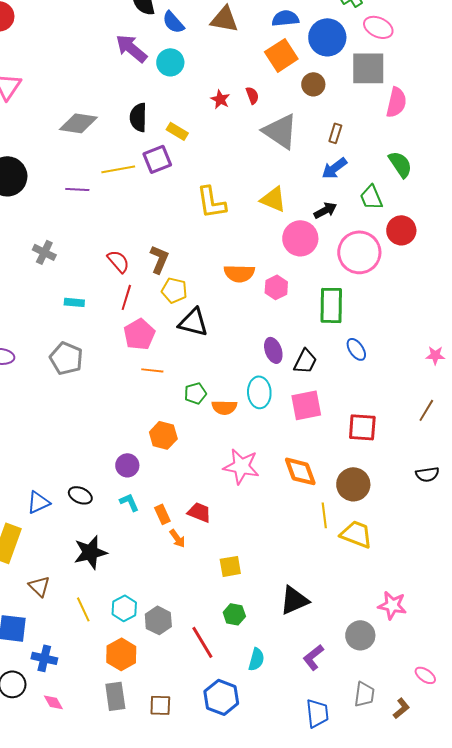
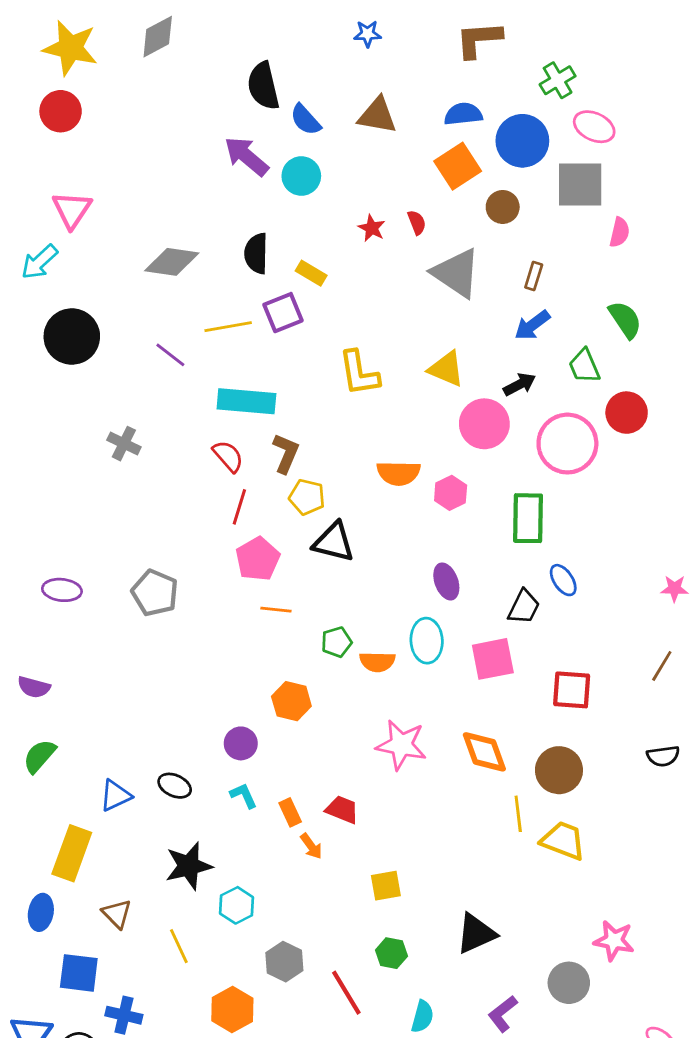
pink semicircle: (396, 102) -> (620, 232), size x0.7
purple line: (77, 189) -> (170, 355), turned 35
cyan rectangle: (74, 302) -> (246, 401), moved, size x2.0
black trapezoid: (305, 361) -> (524, 607), moved
cyan hexagon: (124, 608) -> (237, 905), moved

